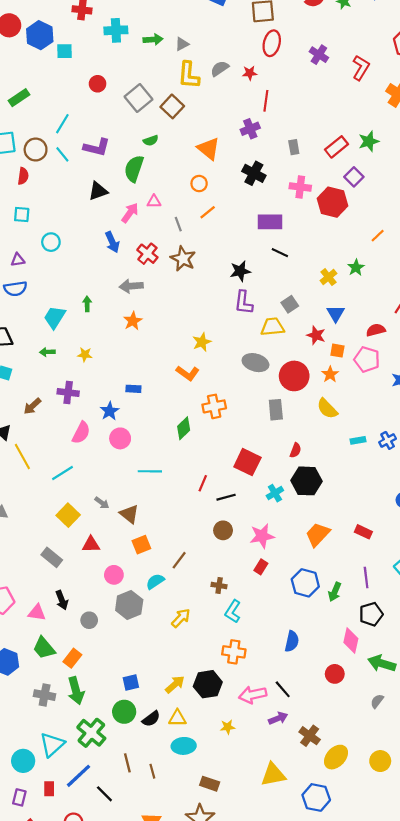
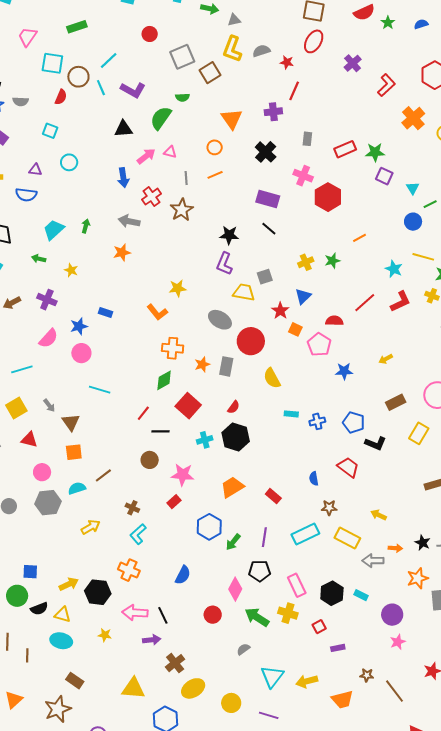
purple square: (354, 177) -> (384, 176), moved, turned -36
orange star: (330, 374) -> (202, 364), moved
green diamond: (184, 428) -> (164, 380), moved

